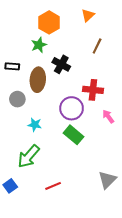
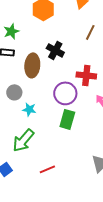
green star: (39, 45) -> (11, 31), moved
gray circle: (17, 99) -> (14, 92), moved
green rectangle: (74, 135) -> (67, 119), turned 66

